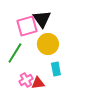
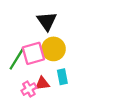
pink square: (27, 26) -> (33, 53), moved
red triangle: (38, 83) -> (42, 83), moved

